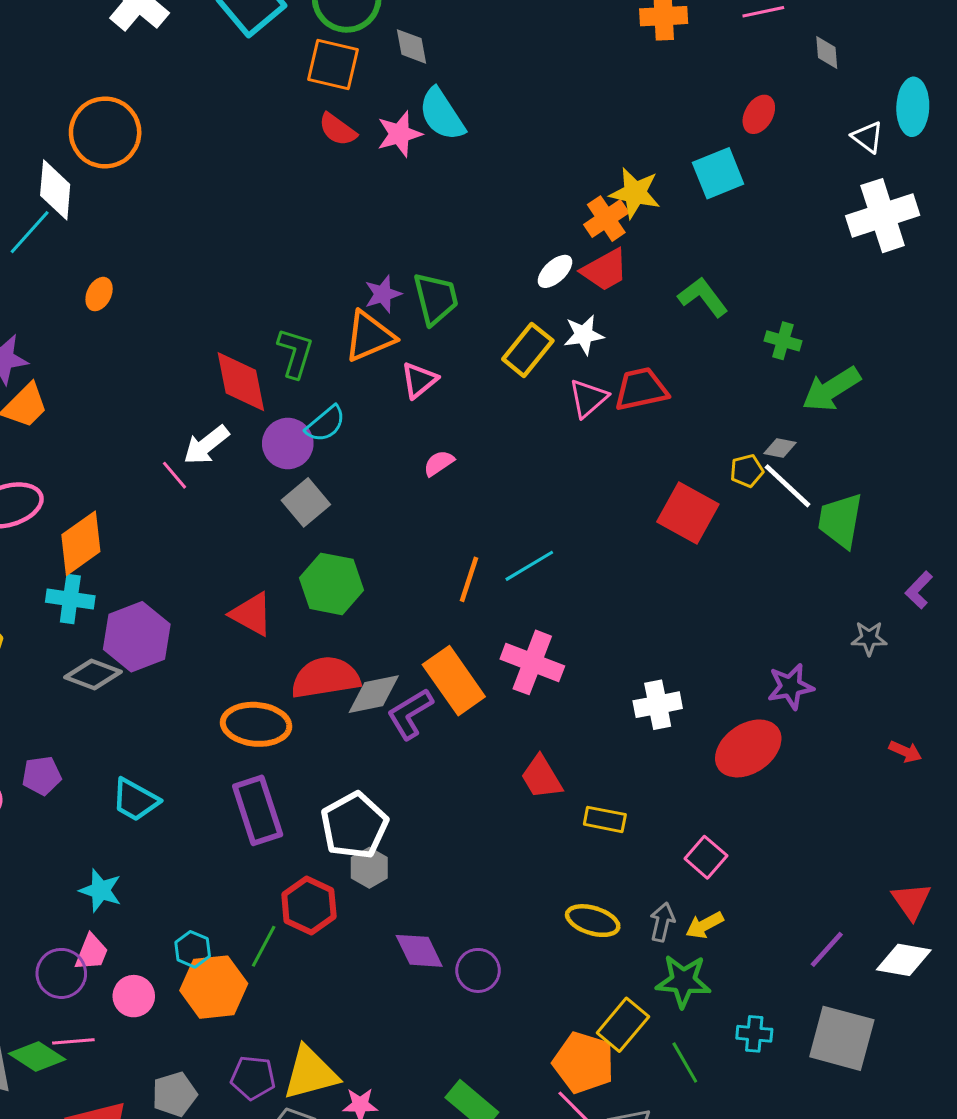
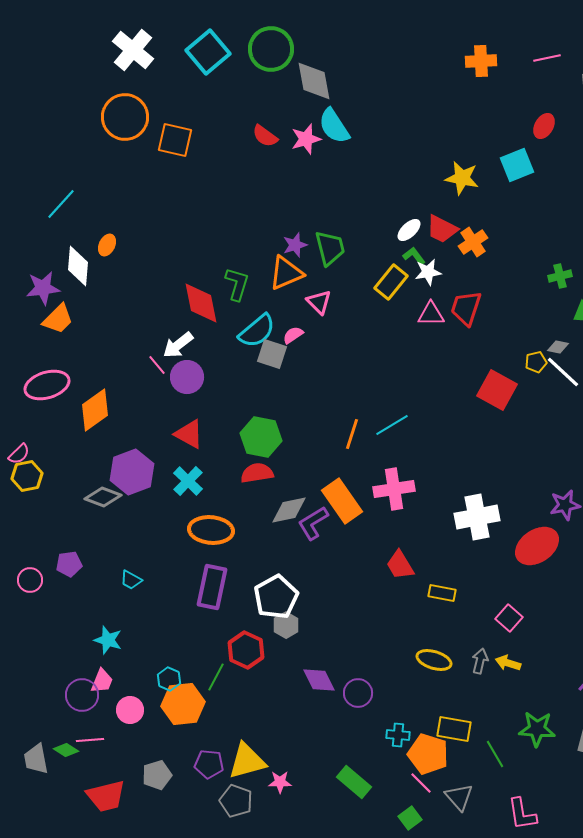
gray diamond: (412, 46) -> (314, 81), size x1.6
orange square: (333, 65) -> (175, 140), moved
orange circle: (105, 132) -> (125, 117), moved
white diamond: (55, 190) -> (78, 266), moved
orange cross: (606, 219) -> (473, 242), moved
red trapezoid: (605, 270) -> (442, 229), turned 56
green L-shape: (703, 297) -> (414, 256), moved, size x0.7
green cross: (783, 341) -> (560, 276), turned -30
pink triangle: (419, 380) -> (319, 302), turned -36
red trapezoid: (641, 389) -> (466, 308), turned -60
pink triangle: (588, 398) -> (431, 314), turned 40
cyan semicircle: (325, 424) -> (257, 331), size x1.4
purple circle: (288, 444) -> (187, 377), moved
pink semicircle: (439, 463) -> (293, 335), moved
gray square: (306, 502) -> (272, 354), moved, turned -32
cyan cross: (70, 599) -> (188, 481), moved, turned 36
red triangle: (252, 614) -> (189, 434), moved
pink cross: (532, 662) -> (394, 489), turned -30
red semicircle: (325, 678) -> (257, 473), moved, size x0.7
white cross: (658, 705) -> (477, 517), size x1.4
cyan trapezoid: (135, 800) -> (131, 580), size x0.7
purple rectangle: (258, 810) -> (212, 587), turned 30
yellow arrow: (704, 925) -> (508, 663), turned 45
green star: (683, 981) -> (537, 729), moved
yellow rectangle: (623, 1025) -> (454, 729), turned 60
cyan cross: (754, 1034) -> (398, 735), moved
green diamond: (37, 1056) -> (66, 750), size x0.7

